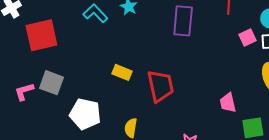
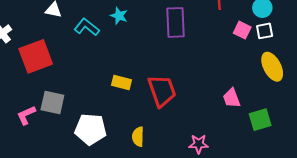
pink square: (247, 37) -> (242, 30), turned -30

